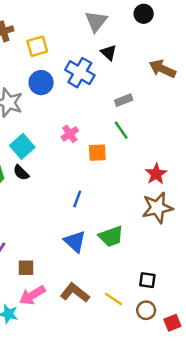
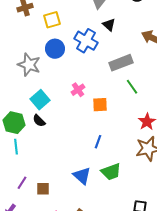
gray rectangle: (124, 100) -> (121, 63), size x1.6
green line: (121, 130) -> (132, 87), moved
blue line: (77, 199) -> (98, 142), moved
brown square: (26, 268) -> (43, 189), moved

